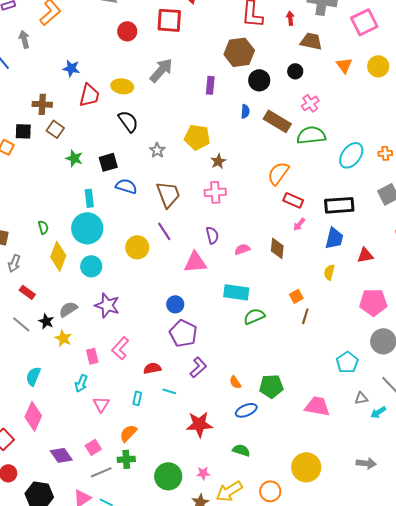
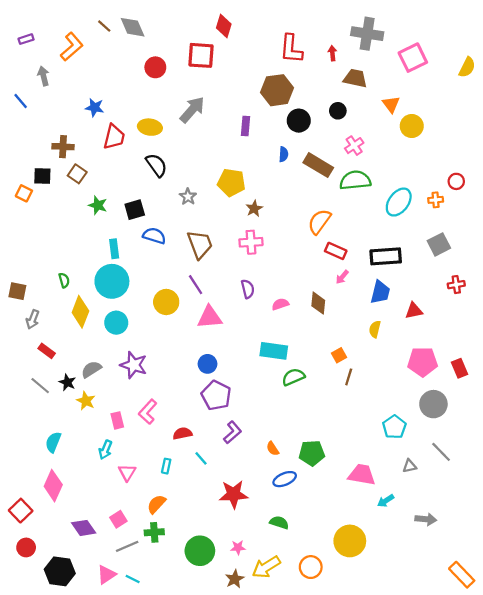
yellow circle: (378, 66) -> (412, 126), moved
pink triangle: (195, 262) -> (210, 317), moved
cyan line: (169, 391) -> (201, 458), turned 32
cyan arrow: (378, 412) -> (386, 501), moved
gray arrow: (366, 463) -> (426, 519), moved

